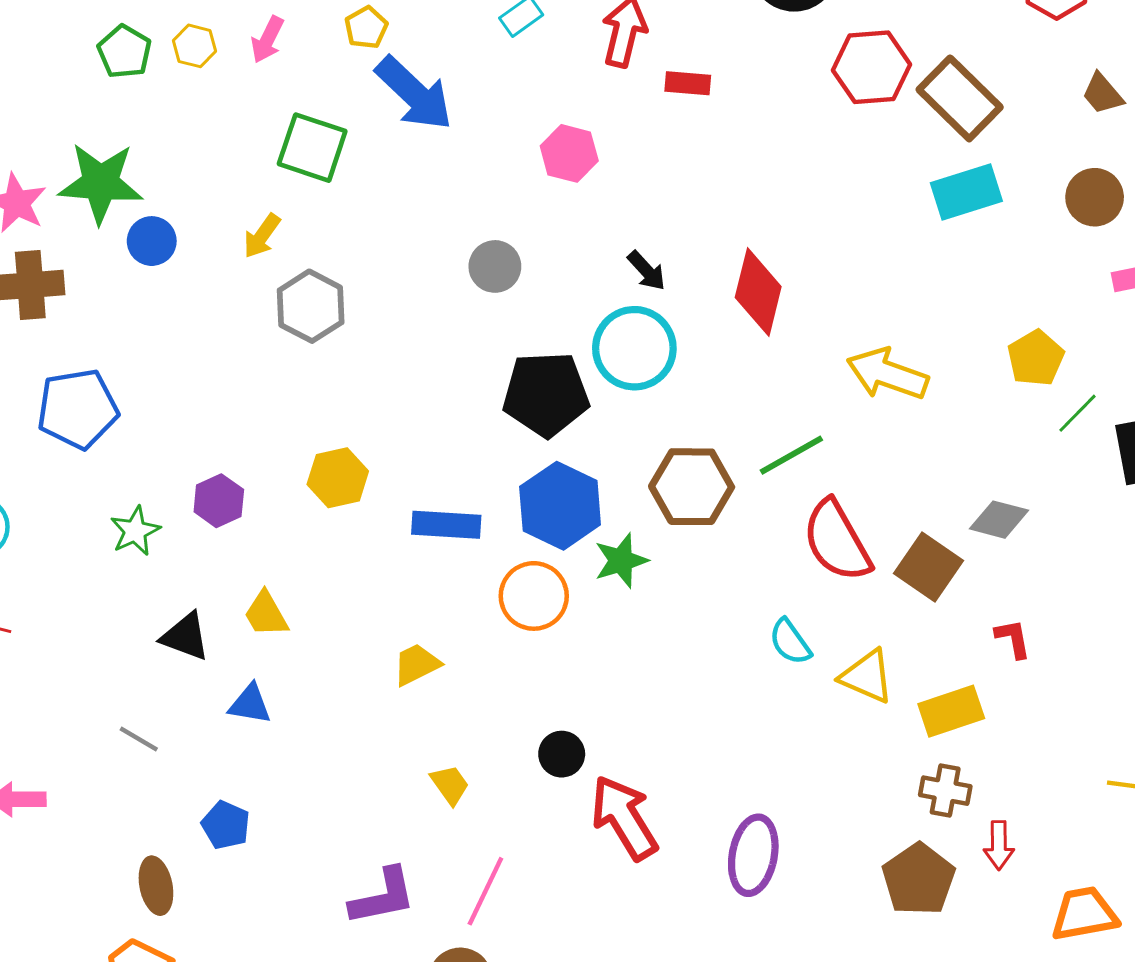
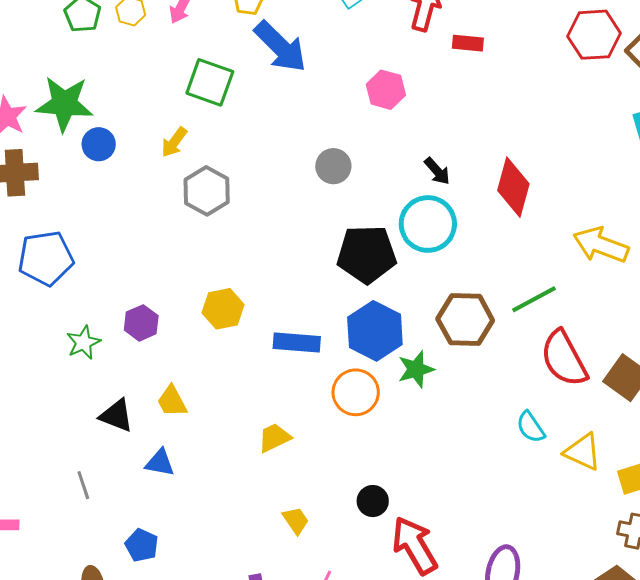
gray line: (139, 739) -> (83, 485), turned 40

